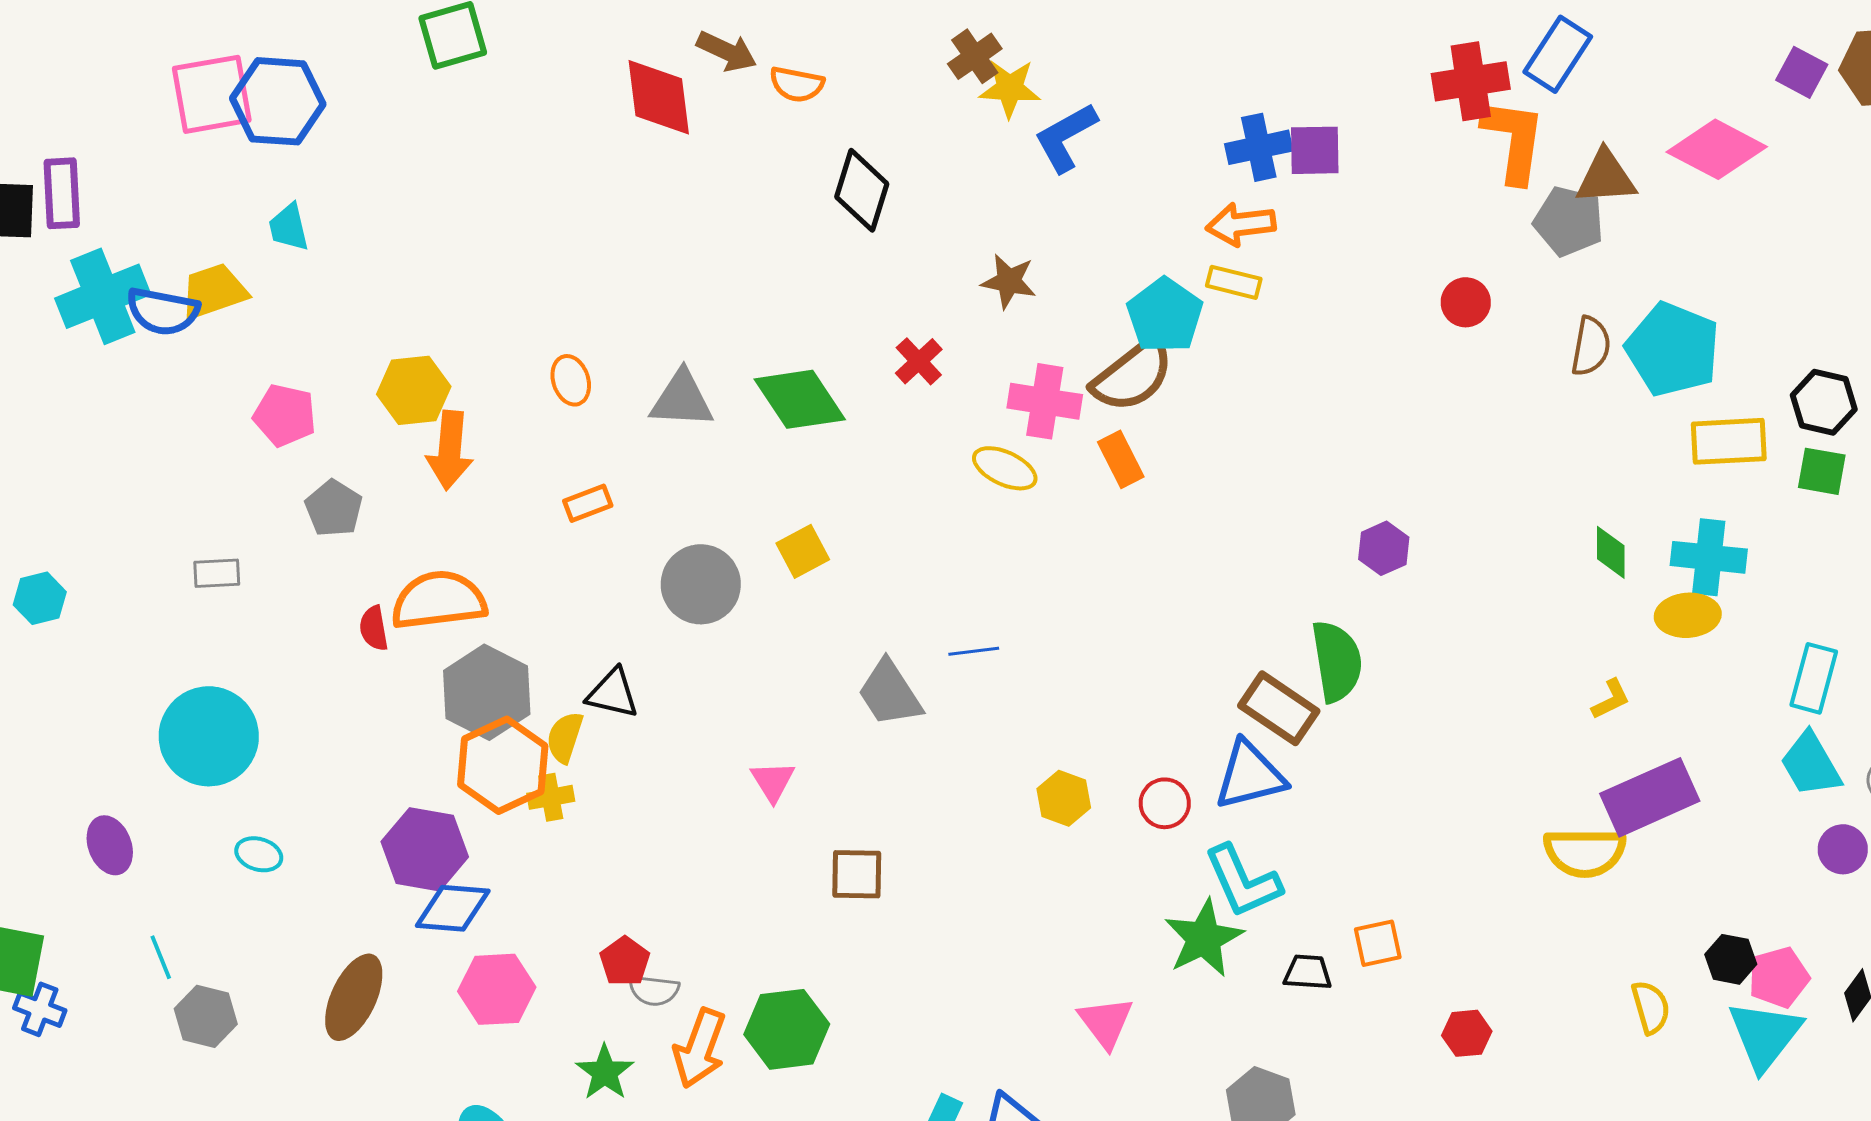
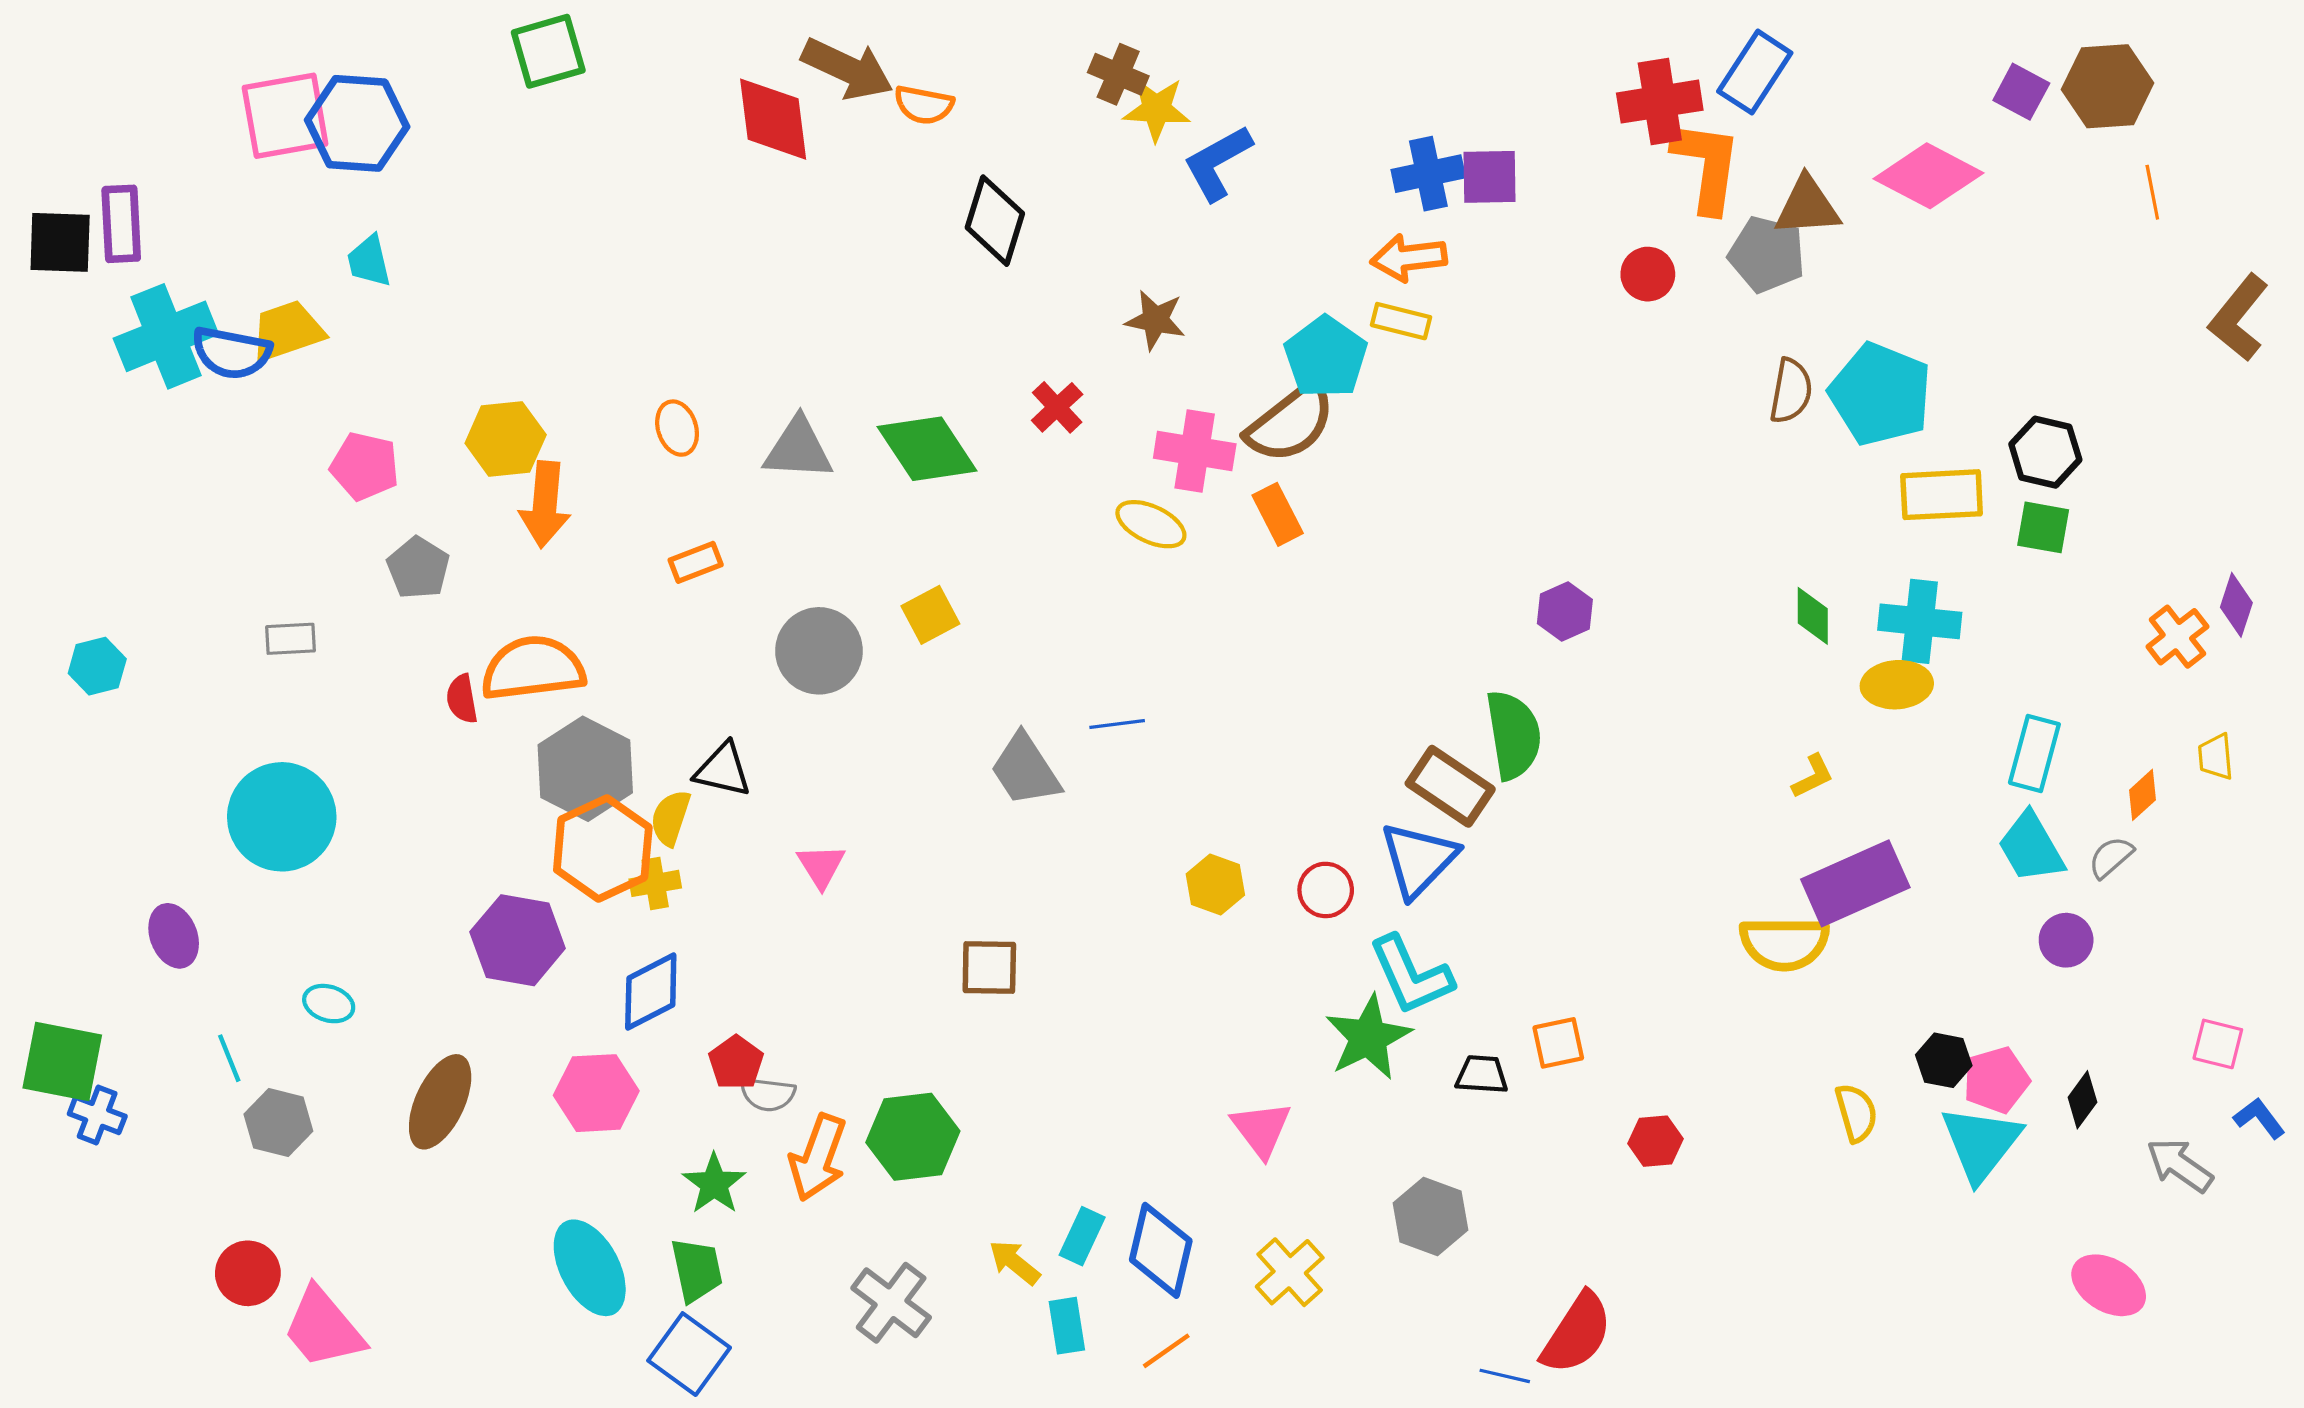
brown arrow: (727, 51) -> (847, 69), size x1.4
brown cross: (975, 56) -> (1118, 74), turned -32
red circle: (1466, 302) -> (1648, 274), moved
blue triangle: (1250, 775) -> (1419, 859), turned -32
pink triangle: (773, 781) -> (821, 866), moved
cyan ellipse: (259, 854) -> (329, 1004), moved
blue diamond: (453, 908) -> (651, 992), moved, turned -32

